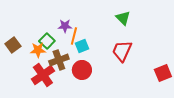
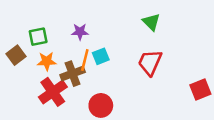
orange line: (74, 36) -> (85, 60), moved
green square: (47, 41) -> (38, 37), moved, turned 35
red circle: (82, 70) -> (101, 105), moved

